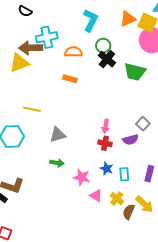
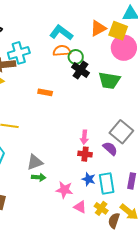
cyan L-shape: (90, 20) -> (61, 33), turned -75
orange semicircle: (73, 52) -> (62, 51), moved
gray square: (143, 124) -> (121, 132), size x1.6
gray triangle: (58, 135) -> (35, 162), moved
purple semicircle: (130, 140) -> (110, 149), turned -119
cyan rectangle: (124, 174) -> (107, 183), size x1.5

